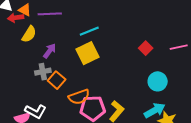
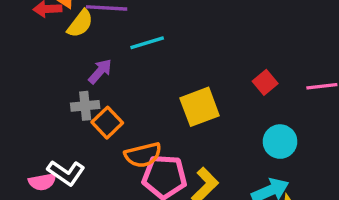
cyan line: (89, 31) -> (147, 43), moved
yellow semicircle: (29, 34) -> (80, 24), moved
yellow square: (87, 53) -> (200, 107), moved

